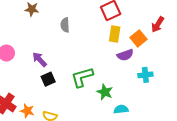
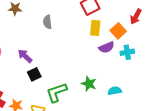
cyan cross: (145, 75) -> (127, 52), moved
green L-shape: (82, 77) -> (57, 92), moved
cyan semicircle: (121, 109) -> (115, 91), moved

